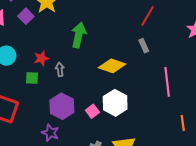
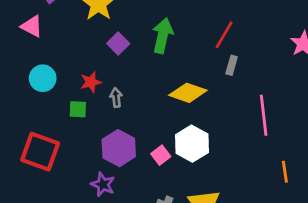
purple square: (26, 16) -> (118, 43), moved
red line: (148, 16) -> (224, 35), moved
green arrow: (79, 35) -> (163, 36), moved
gray rectangle: (144, 46) -> (232, 65), turned 40

